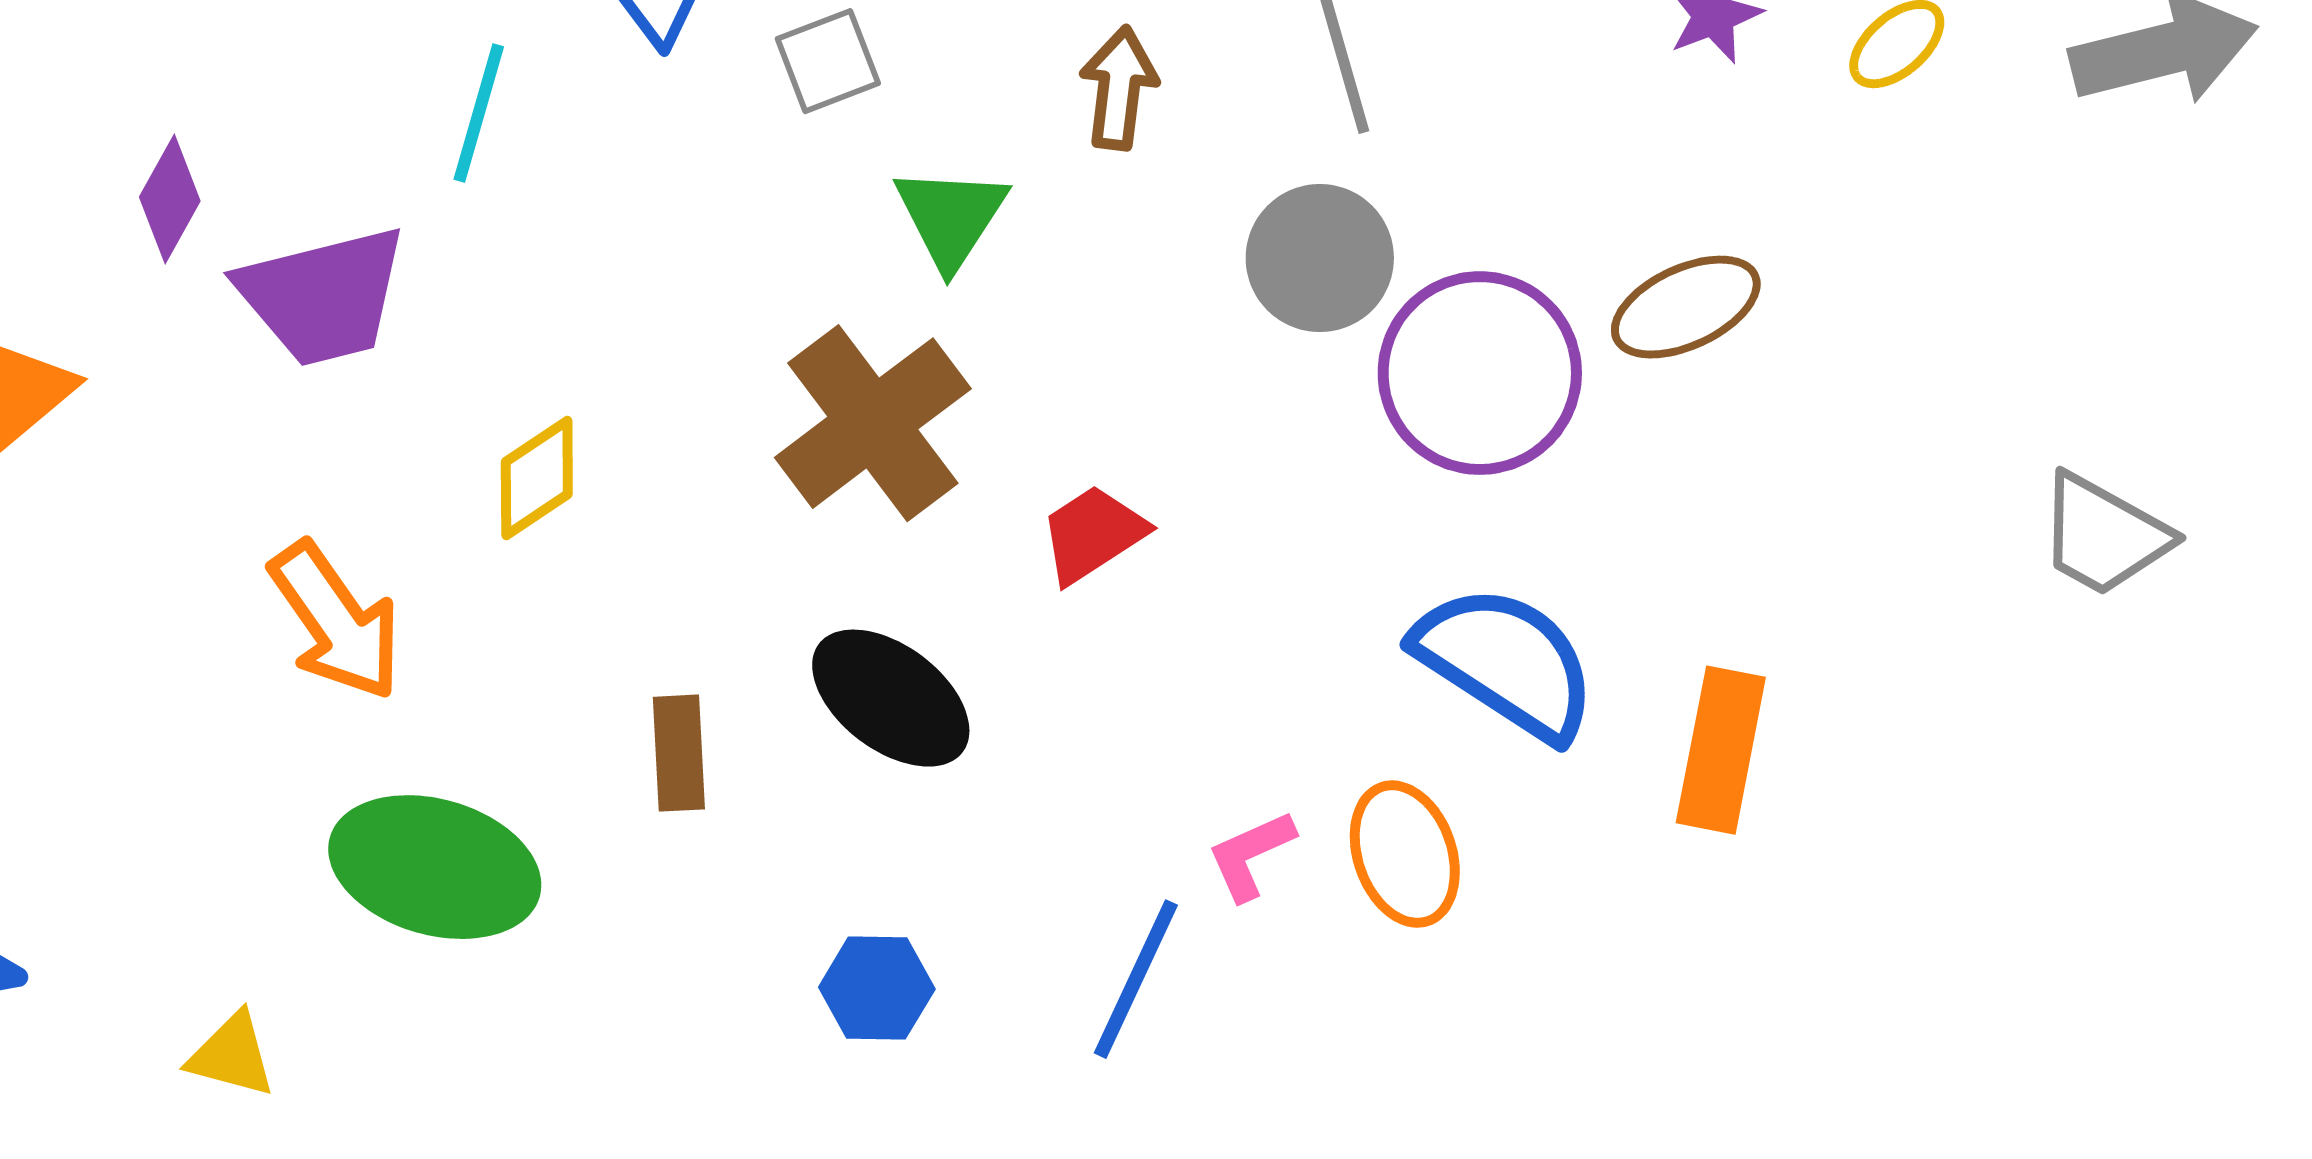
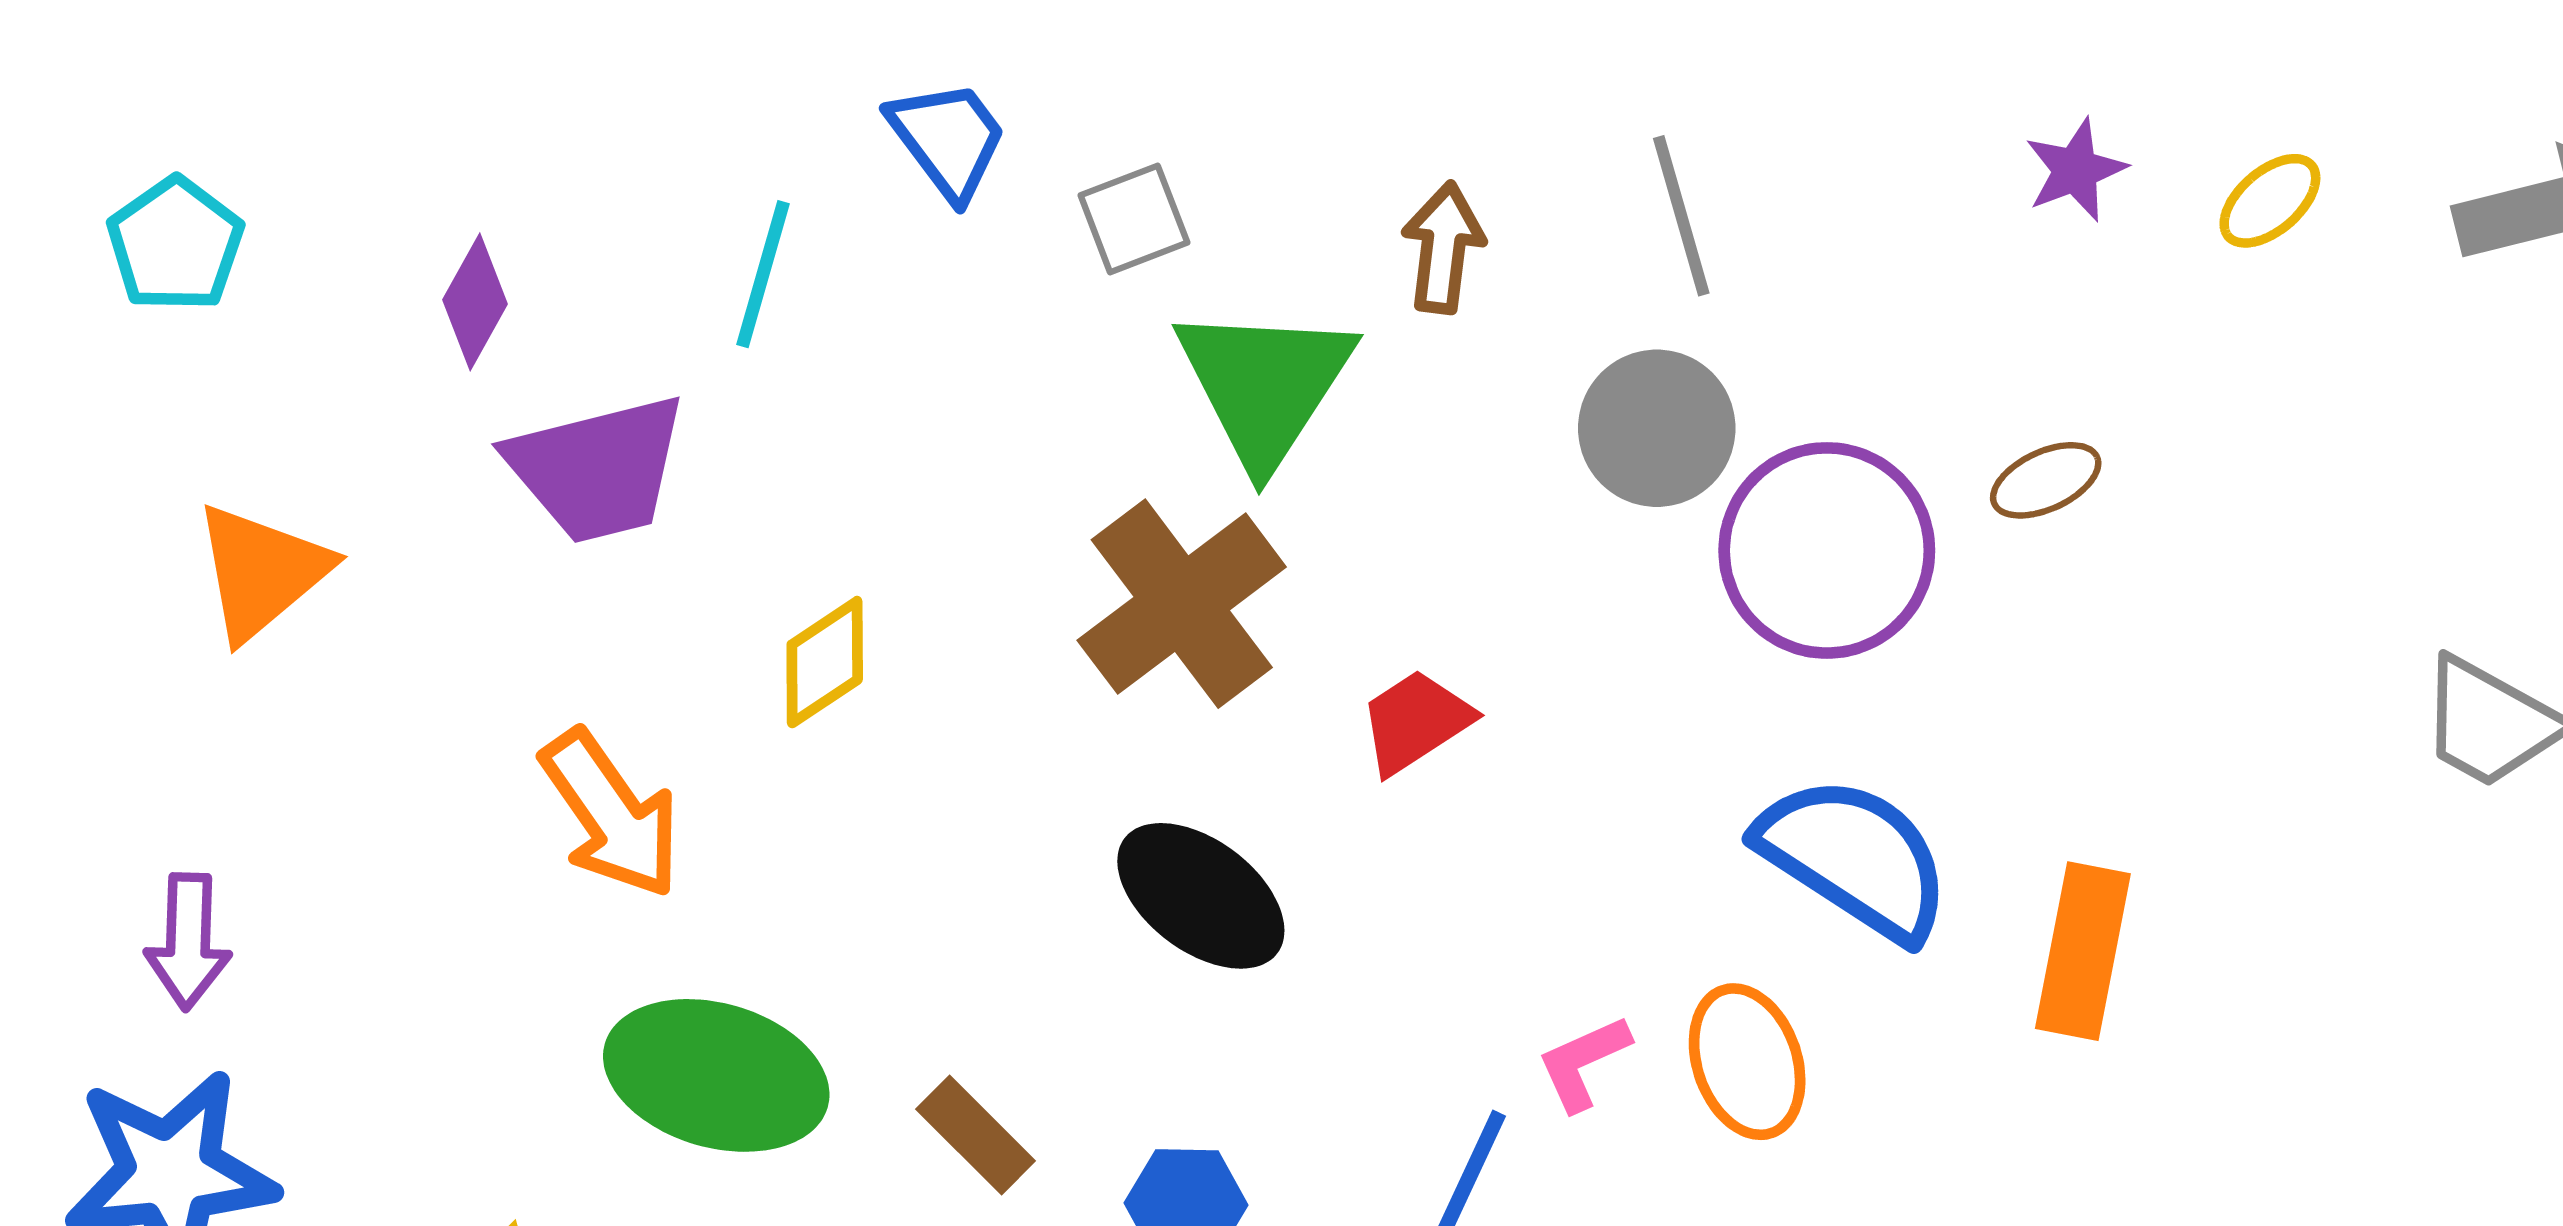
purple diamond: (170, 199) -> (475, 302), moved
green triangle: (951, 217) -> (1265, 385), size x1.5
brown ellipse: (1686, 307) -> (2046, 480), size x0.7
brown rectangle: (679, 753) -> (976, 1135), moved, turned -42

